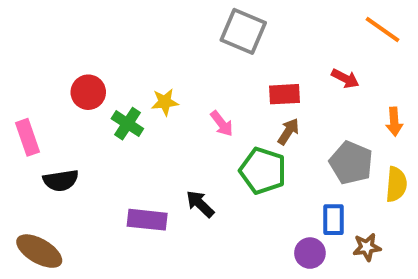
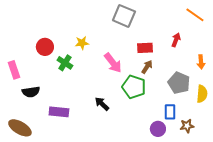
red arrow: (345, 78) -> (176, 40), turned -96
yellow star: (165, 102) -> (82, 43), moved
pink arrow: (222, 124) -> (113, 63), size x1.5
purple rectangle: (147, 220) -> (59, 112), moved

